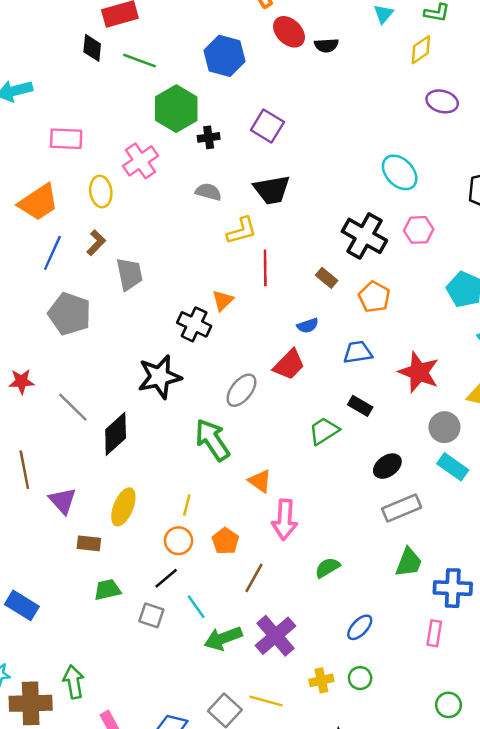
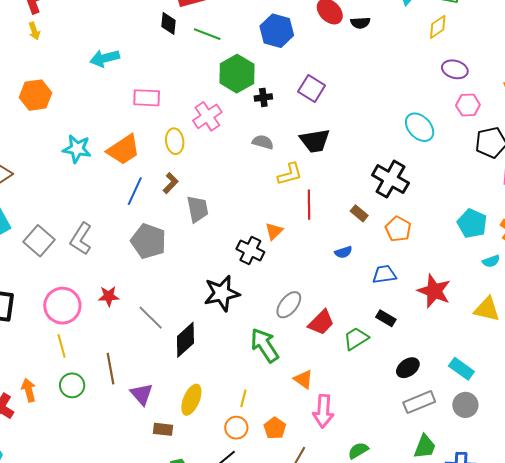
pink hexagon: (419, 230) -> (468, 105), moved
red trapezoid: (289, 365) -> (321, 322), moved
gray circle: (444, 427) -> (465, 405), moved

